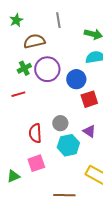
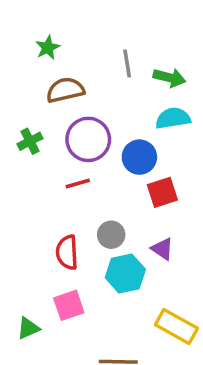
green star: (16, 20) -> (48, 48), moved
gray line: (58, 20) -> (127, 64), moved
green cross: (24, 68) -> (30, 141), moved
red line: (18, 94) -> (78, 184), moved

